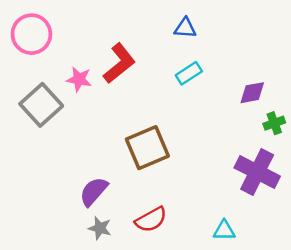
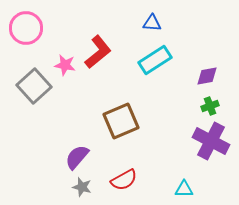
cyan rectangle: (189, 73) -> (155, 60), size x1.5
green cross: (274, 123) -> (210, 106), moved

